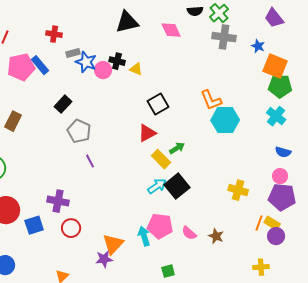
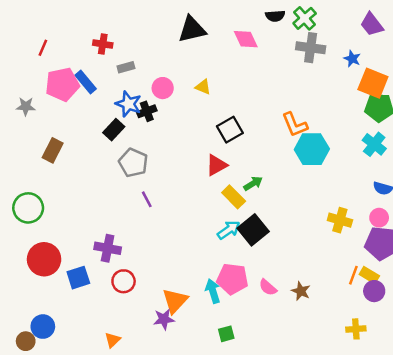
black cross: (117, 61) -> (147, 111), moved, turned -35
blue star: (86, 62) -> (128, 104), moved
yellow cross: (238, 190) -> (340, 220), moved
green square: (168, 271) -> (226, 334), moved

